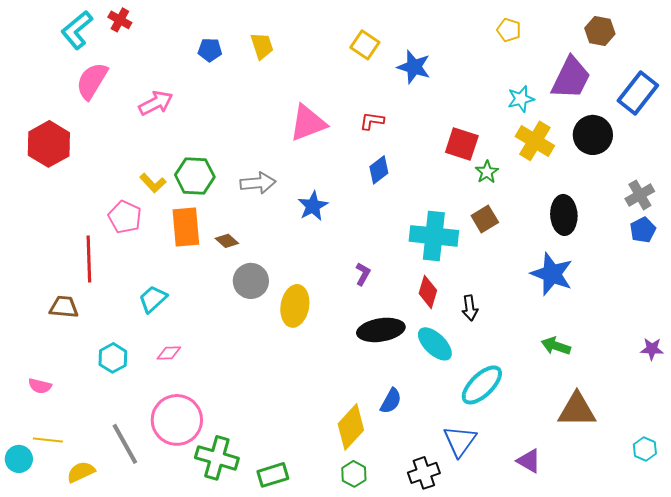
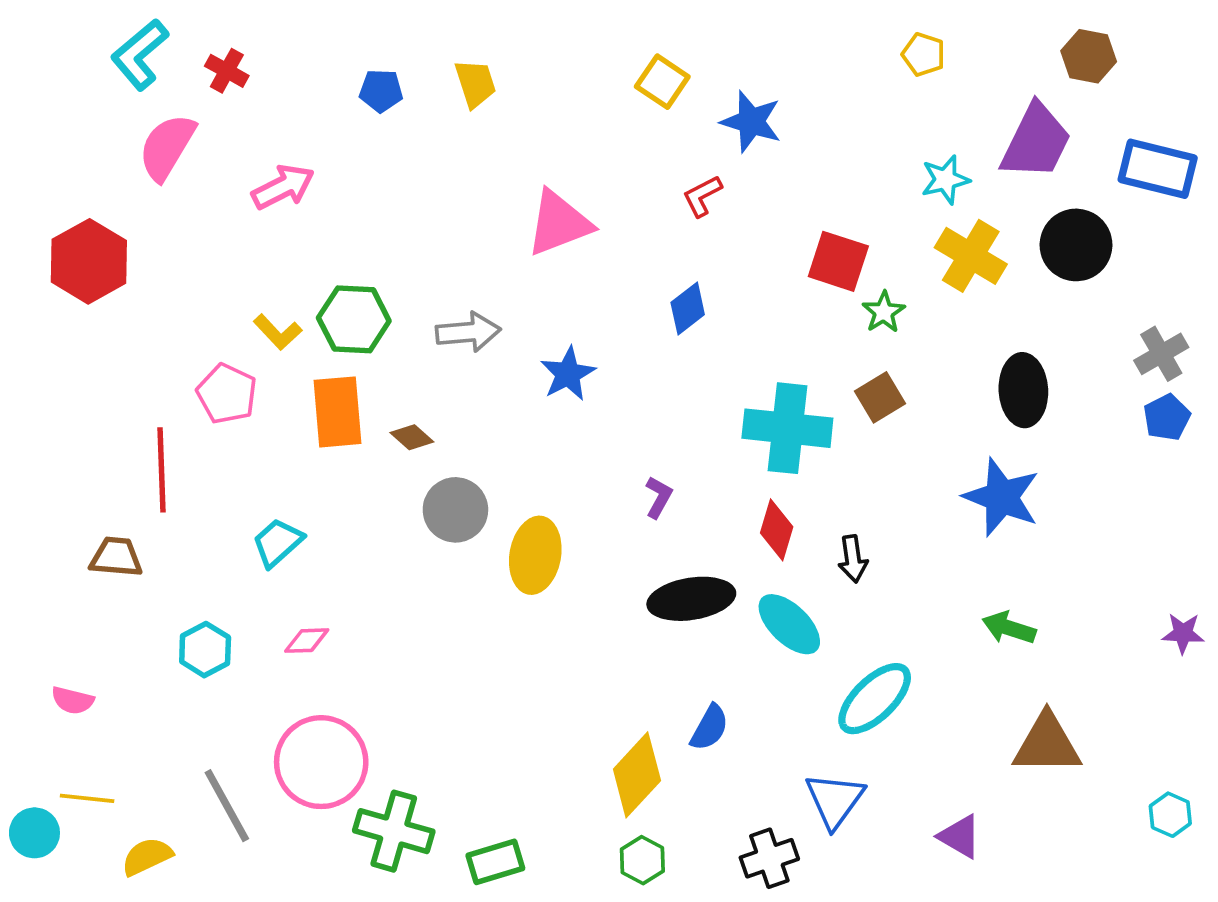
red cross: (120, 20) -> (227, 71), moved
blue rectangle: (638, 93) -> (1158, 169), turned 66
red L-shape: (372, 121) -> (702, 196), moved, turned -35

